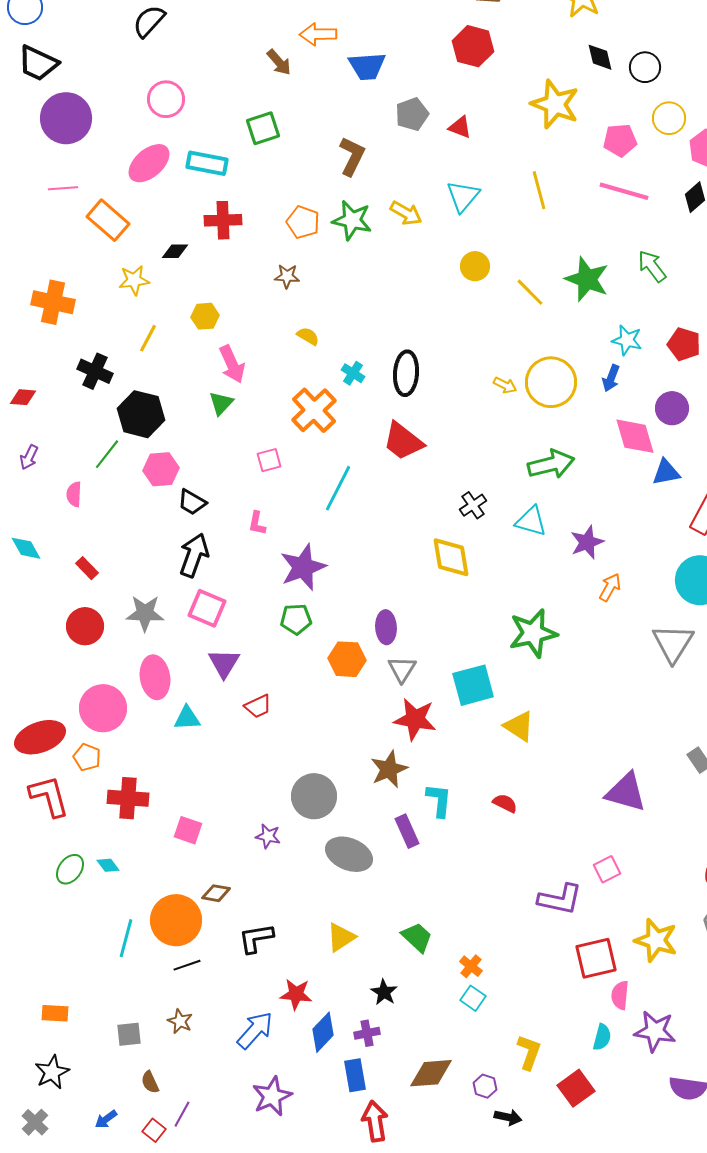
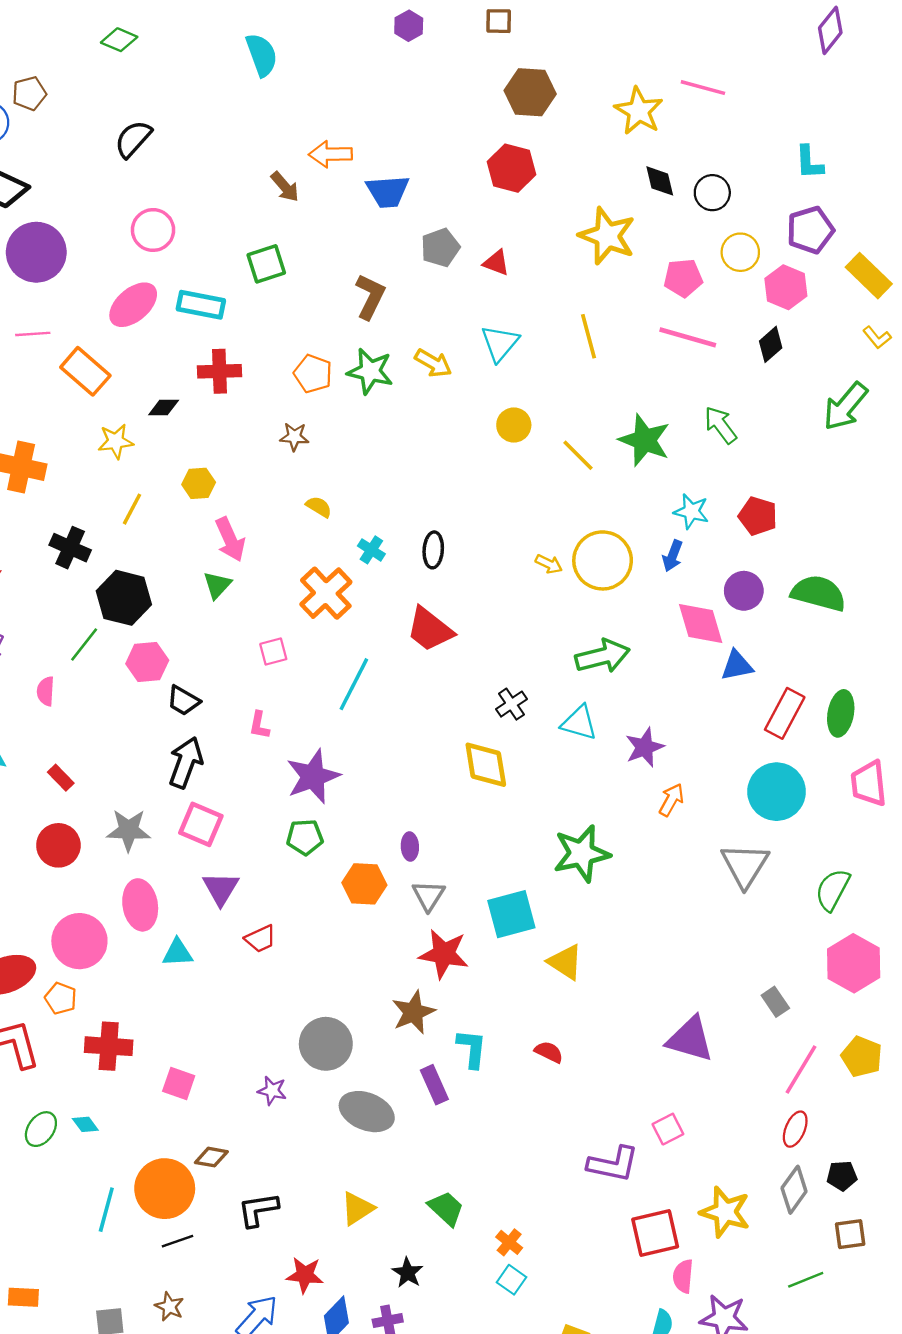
black ellipse: (406, 373) -> (433, 550), size x0.7
purple ellipse: (386, 627) -> (410, 847), size x0.7

